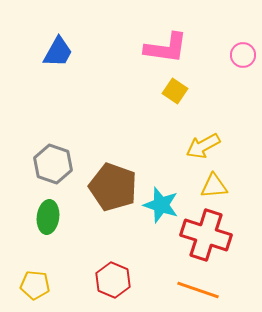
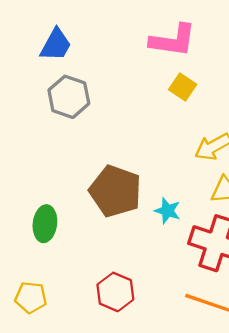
gray hexagon: (53, 164) -> (69, 97), moved
cyan star: (161, 205) -> (167, 211), size x0.7

